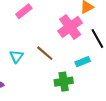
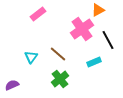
green cross: (64, 82) -> (60, 79), moved, turned -30

